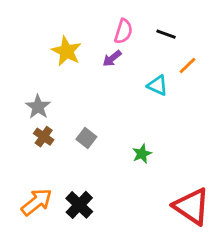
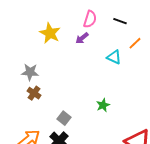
gray star: (38, 107) -> (30, 72), turned -30
gray square: (86, 138) -> (64, 118), moved

